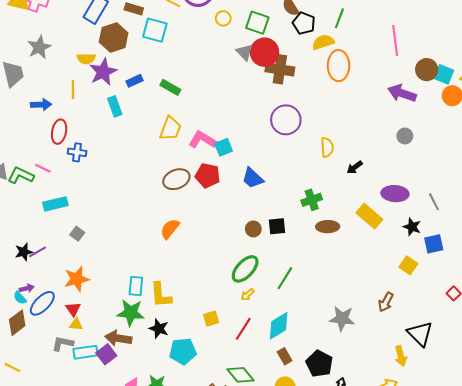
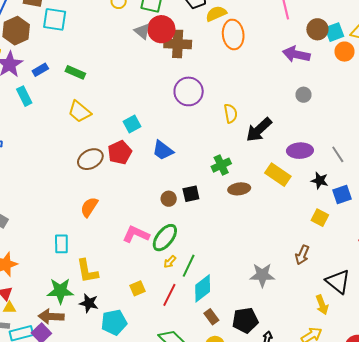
cyan square: (444, 74) -> (334, 32), turned -36
yellow trapezoid: (170, 129) -> (80, 112), turned 115
pink L-shape: (203, 140) -> (136, 234), moved
black arrow: (355, 167) -> (259, 130), size x1.8
red pentagon: (208, 175) -> (120, 152), turned -30
green line: (285, 278) -> (189, 266), moved
cyan rectangle: (136, 286) -> (61, 244), moved
black pentagon: (319, 364) -> (245, 320), turned -30

